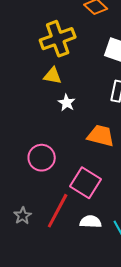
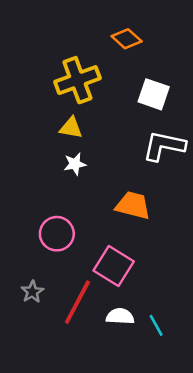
white star: (67, 103) -> (75, 164), moved, turned 30
gray star: (23, 216) -> (32, 292), moved

